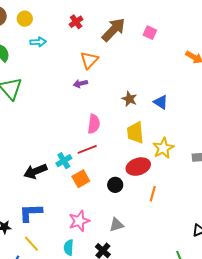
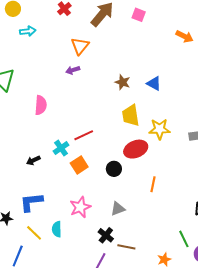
pink semicircle: (94, 124) -> (41, 105), moved
yellow star: (163, 148) -> (159, 129), turned 30
black arrow: (35, 171) -> (33, 160), size x0.6
orange line: (153, 194) -> (153, 184), moved
cyan semicircle: (69, 248) -> (57, 229), moved

